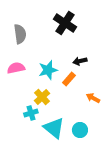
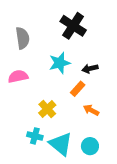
cyan star: (48, 70) -> (60, 63), moved
orange arrow: (93, 98) -> (91, 110), moved
cyan cross: (31, 113) -> (35, 136), moved, turned 32

